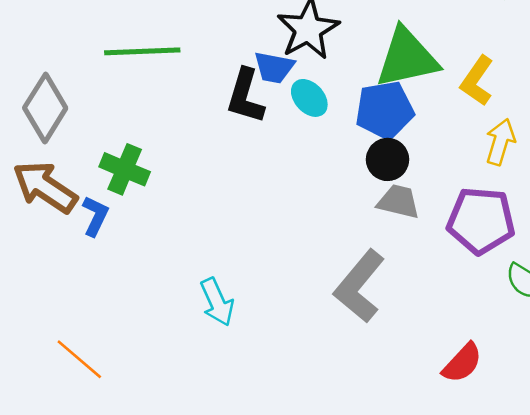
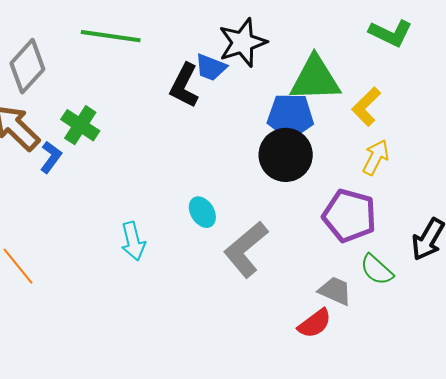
cyan ellipse: (309, 98) -> (202, 212), moved
black circle: (388, 159) -> (286, 155), size x1.6
gray trapezoid: (399, 202) -> (335, 291), moved

